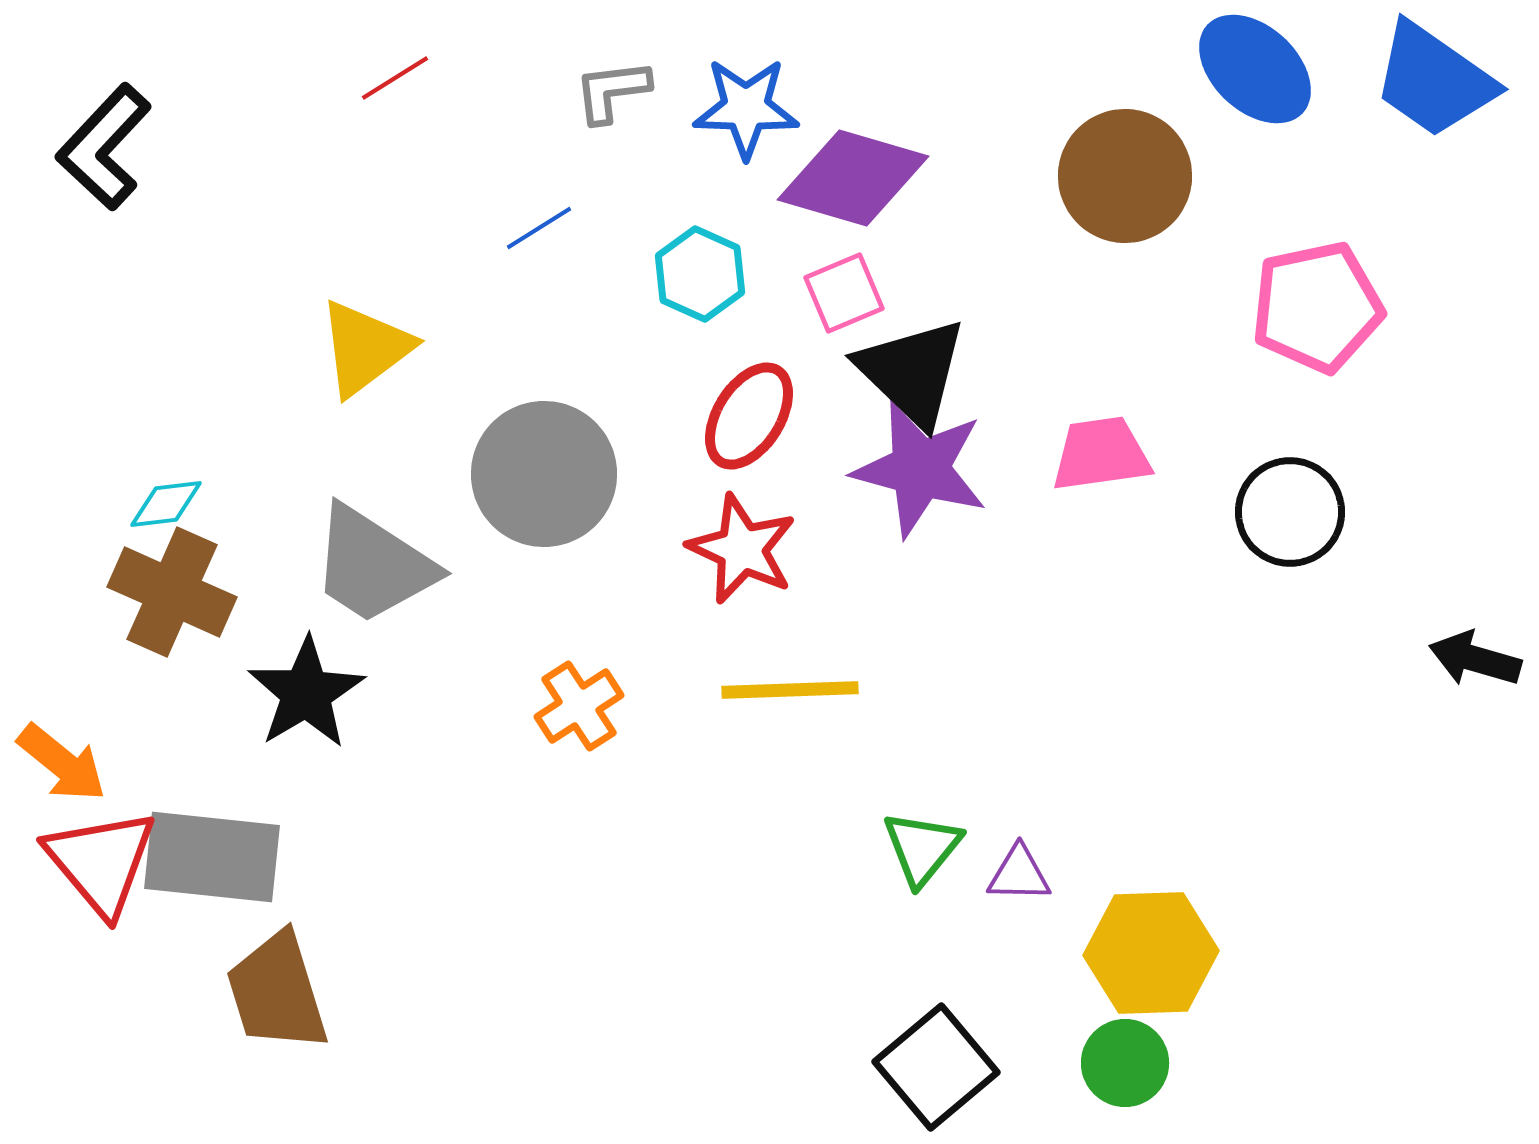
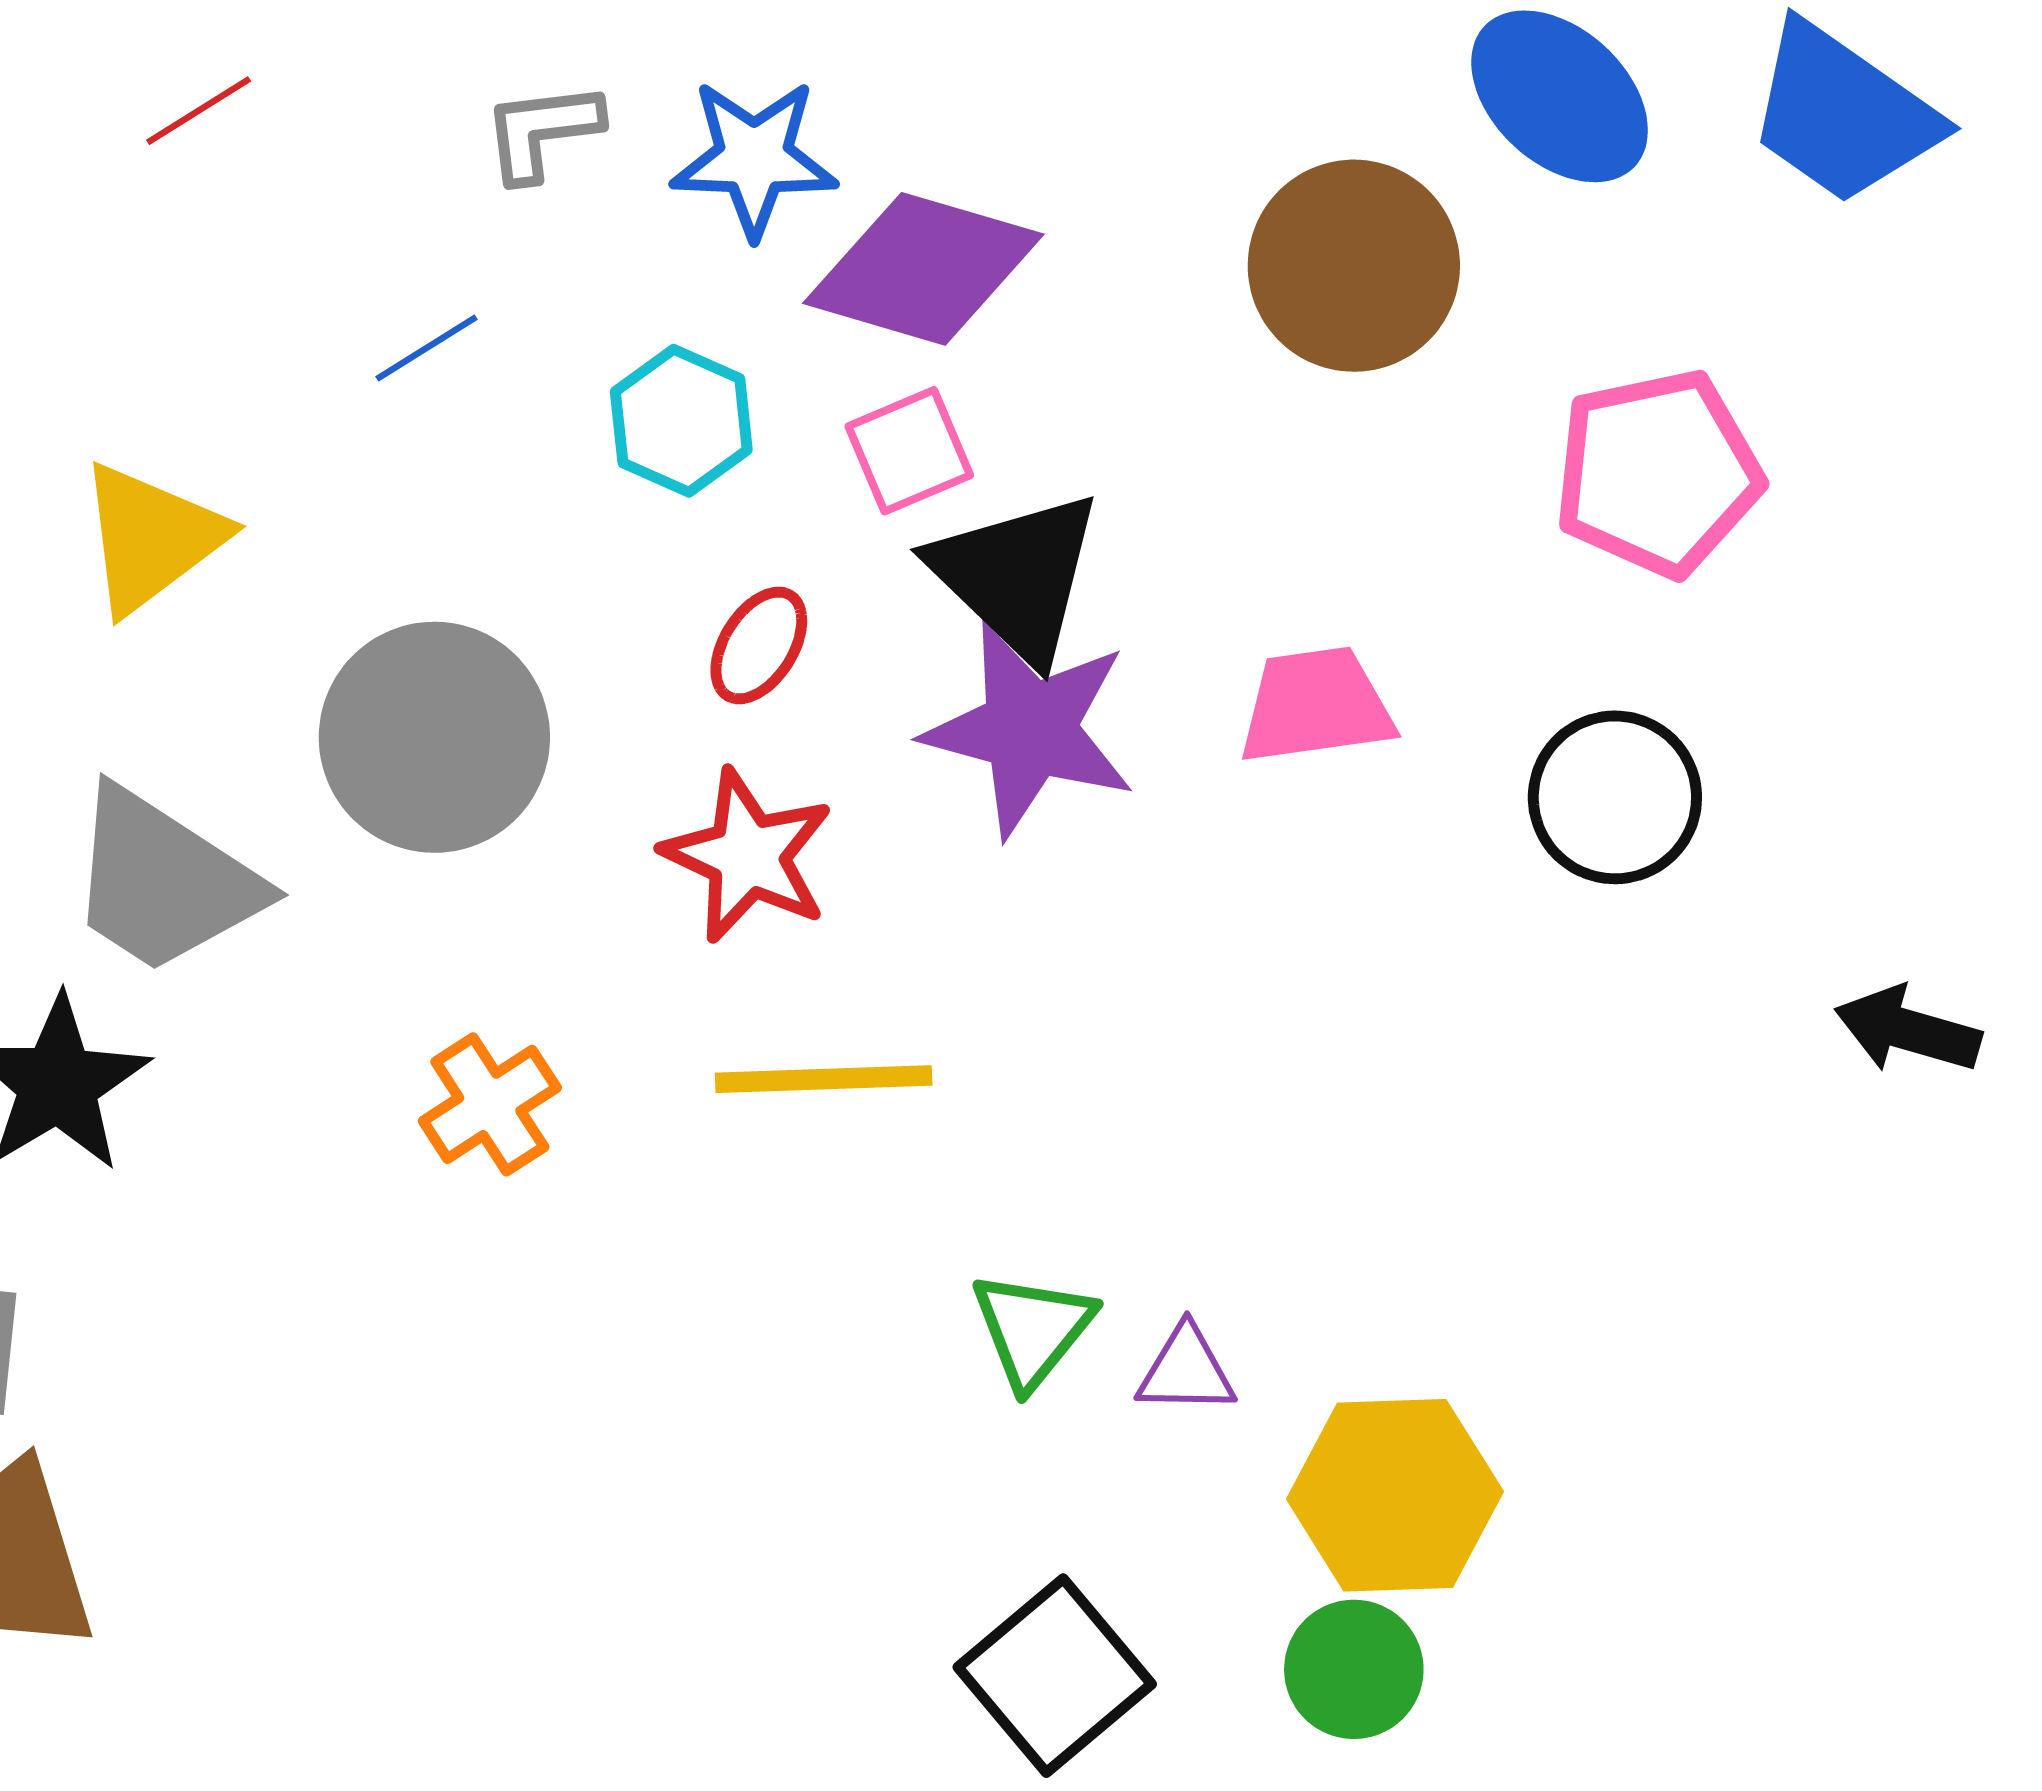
red ellipse: (749, 416) -> (759, 645), size x0.7

